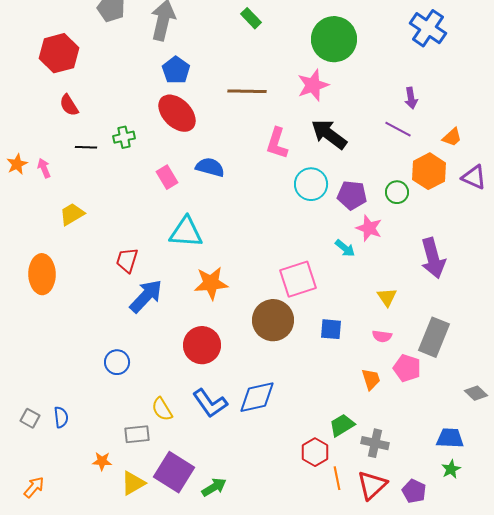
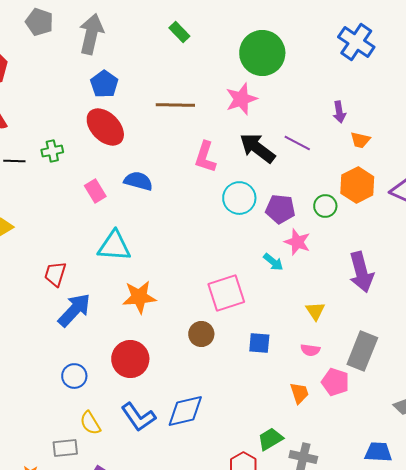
purple line: (398, 129) -> (297, 143), moved
orange trapezoid: (452, 137) -> (360, 140), moved, turned 55
brown circle: (273, 320) -> (201, 334), size x0.6
blue circle: (117, 362) -> (74, 376), moved

